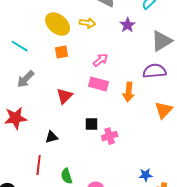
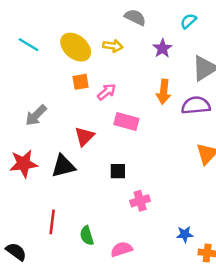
cyan line: (20, 46) -> (29, 45), moved
pink arrow: (101, 60) -> (107, 92), moved
orange arrow: (129, 92) -> (164, 92), moved
pink cross: (110, 136) -> (140, 201), moved
black triangle: (52, 137) -> (63, 166), moved, size x1.5

